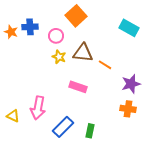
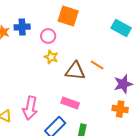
orange square: (76, 16) -> (68, 16), turned -30
brown triangle: (83, 53) -> (75, 71), moved
pink rectangle: (78, 87) -> (70, 103), moved

